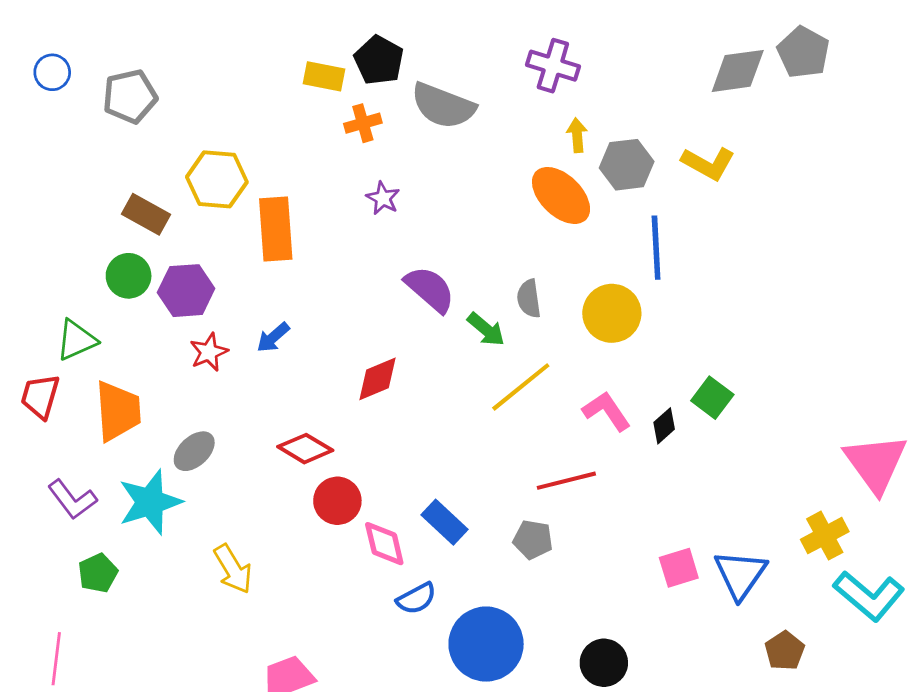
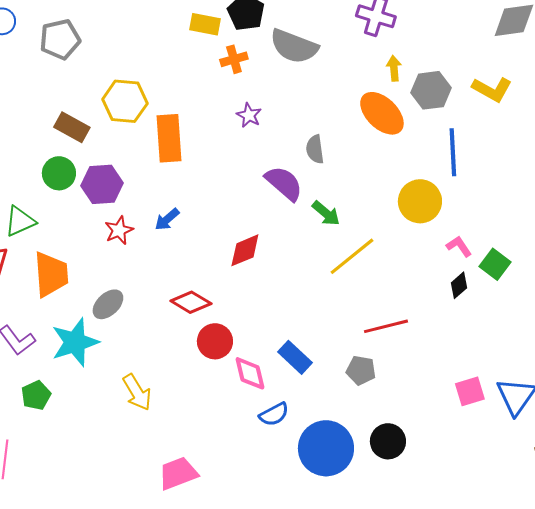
gray semicircle: (529, 299) -> (315, 149), moved
pink L-shape: (607, 411) -> (459, 246), moved, size x0.7
black circle: (604, 663) -> (388, 441), moved

